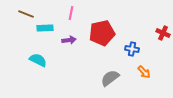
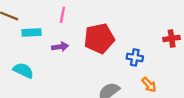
red cross: (163, 33) -> (172, 38), turned -32

